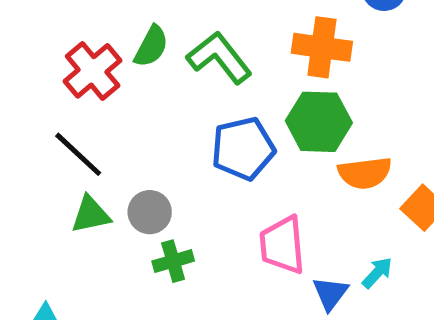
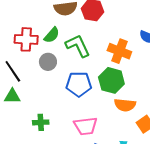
red cross: (93, 71) -> (26, 39), turned 30
gray circle: (150, 212) -> (48, 62), moved
pink trapezoid: (282, 245) -> (86, 126), turned -105

